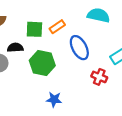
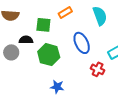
cyan semicircle: (99, 15) -> (100, 16), turned 54
orange rectangle: (57, 27) -> (65, 12), moved

